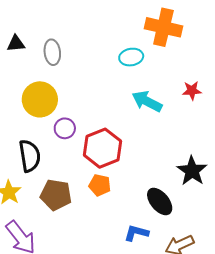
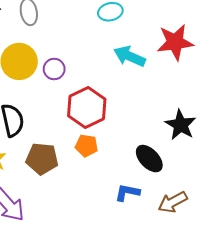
red star: (192, 91) -> (175, 42), size x1.8
purple circle: (65, 128) -> (54, 69), moved

